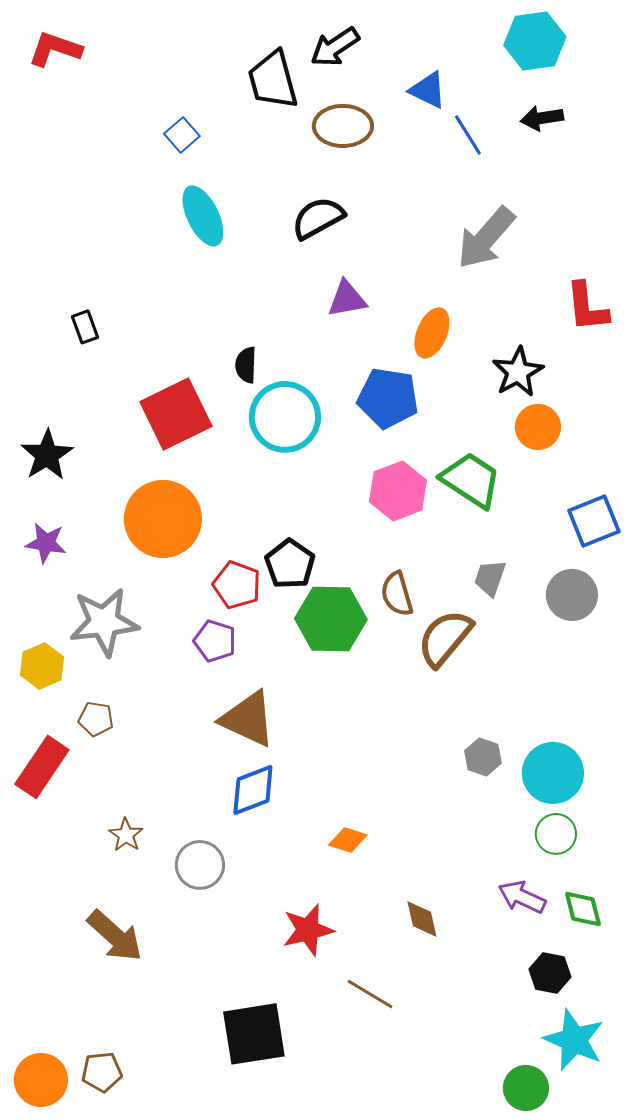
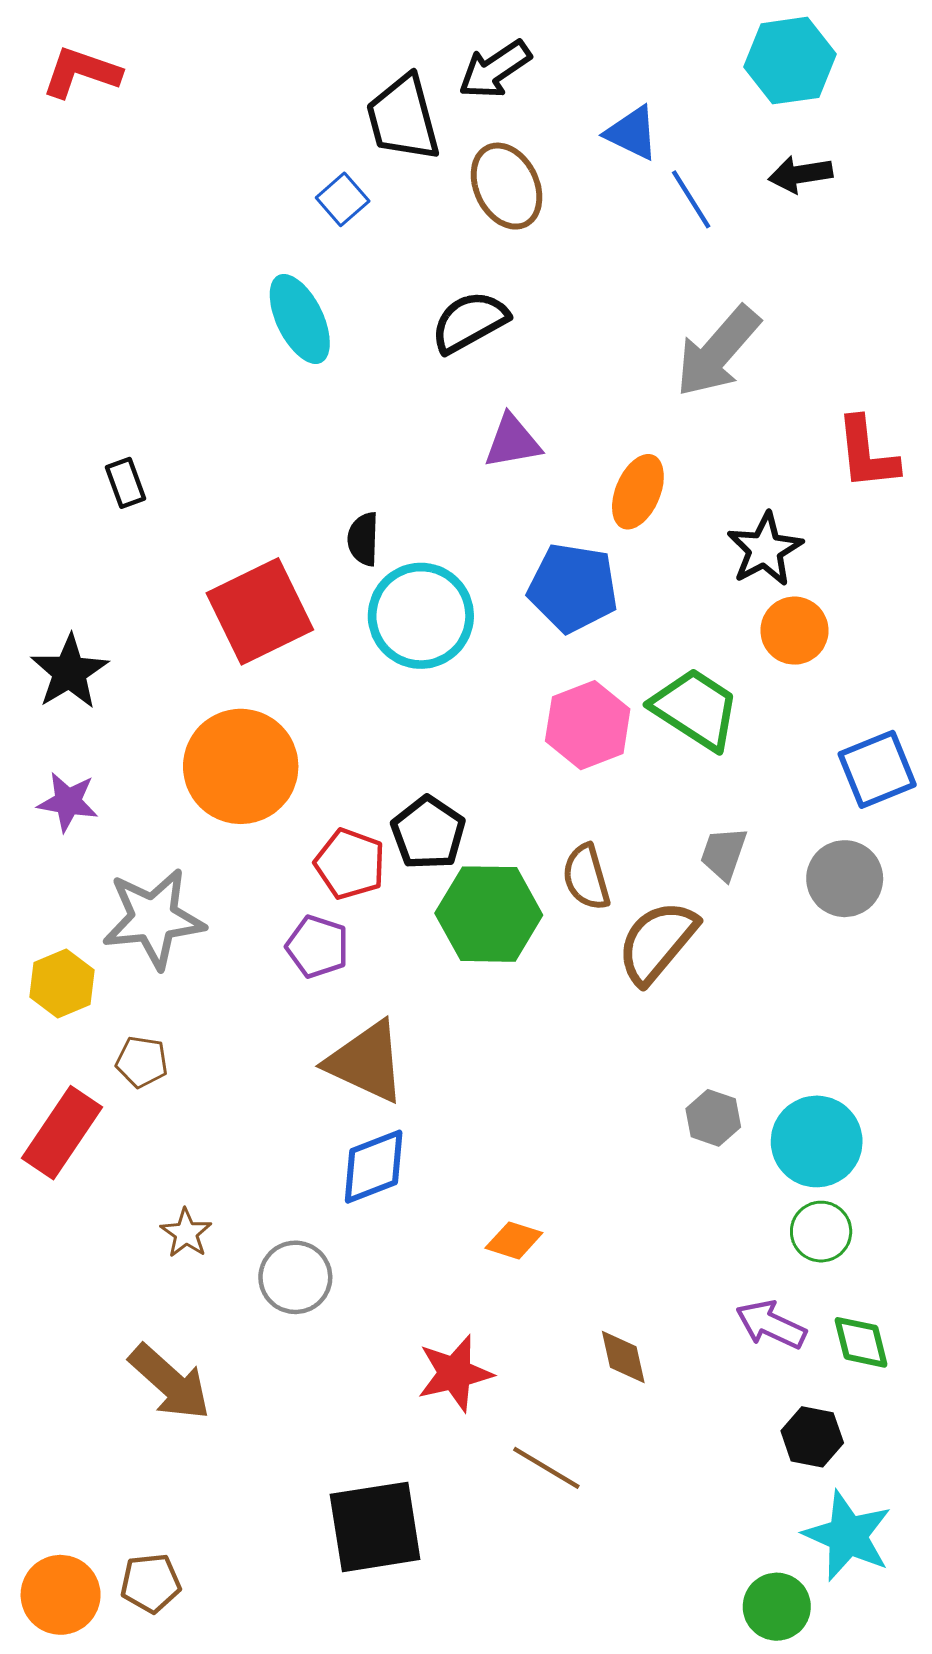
brown ellipse: (343, 126) -> (507, 186), turned 64
blue square: (182, 135) -> (343, 199), moved

